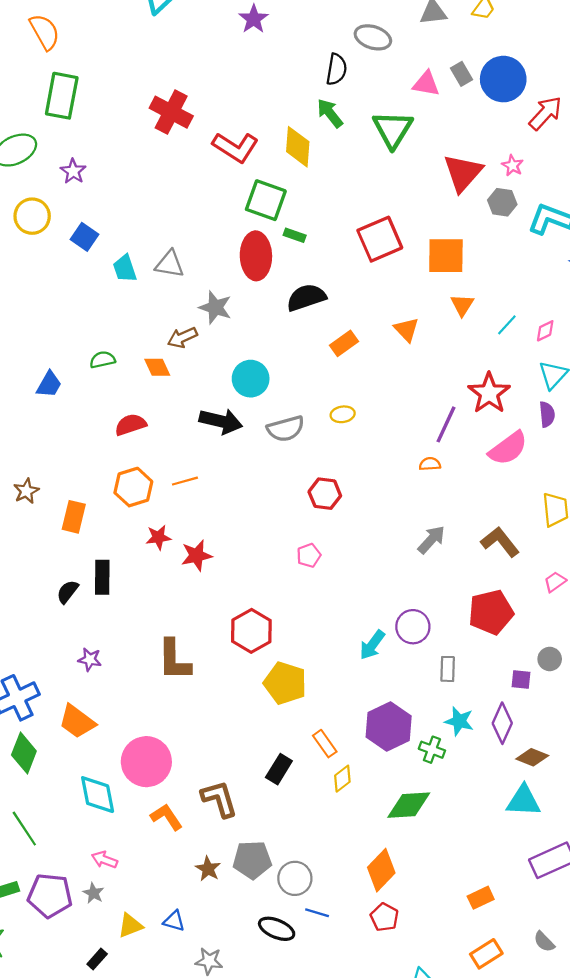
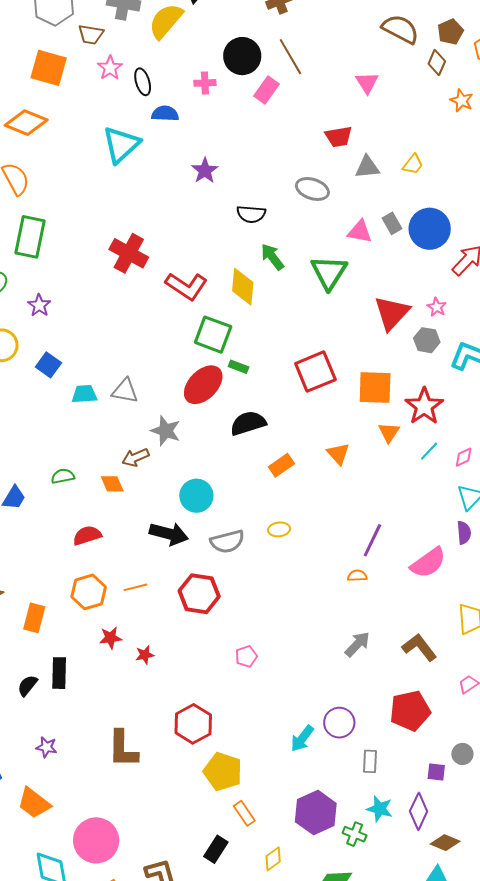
black semicircle: (336, 69) -> (251, 214), moved, turned 84
red ellipse: (256, 256) -> (203, 385), turned 45
cyan trapezoid: (125, 269) -> (84, 394), turned 104
red star: (489, 393) -> (424, 406), moved
red hexagon: (325, 494) -> (199, 594), moved, size x1.4
red star: (197, 555) -> (145, 655), size x0.7
orange rectangle: (325, 744) -> (244, 813), moved

